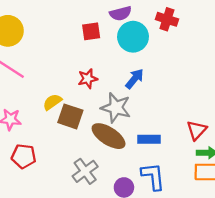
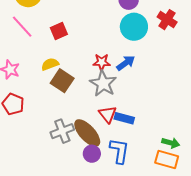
red square: (91, 31) -> (59, 31), moved, turned -30
red star: (88, 79) -> (102, 62), moved
red triangle: (197, 130) -> (108, 114), moved, turned -36
brown ellipse: (109, 136) -> (87, 133), moved

